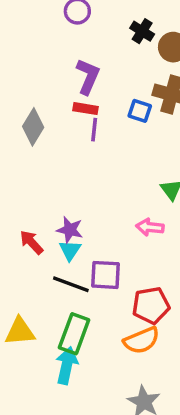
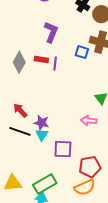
red rectangle: (85, 109) -> (41, 60), moved
red arrow: (31, 242) -> (20, 110), moved
black line: (71, 284) -> (20, 131), moved
green rectangle: (74, 334) -> (45, 184), turned 40

